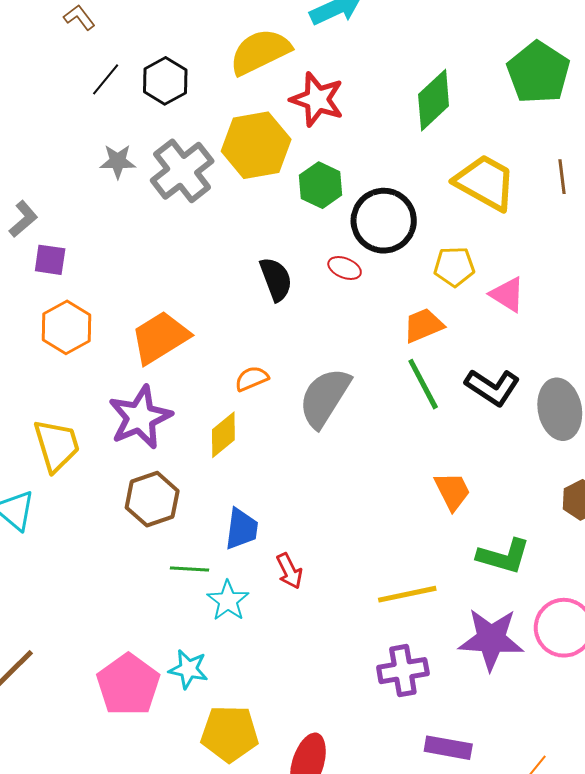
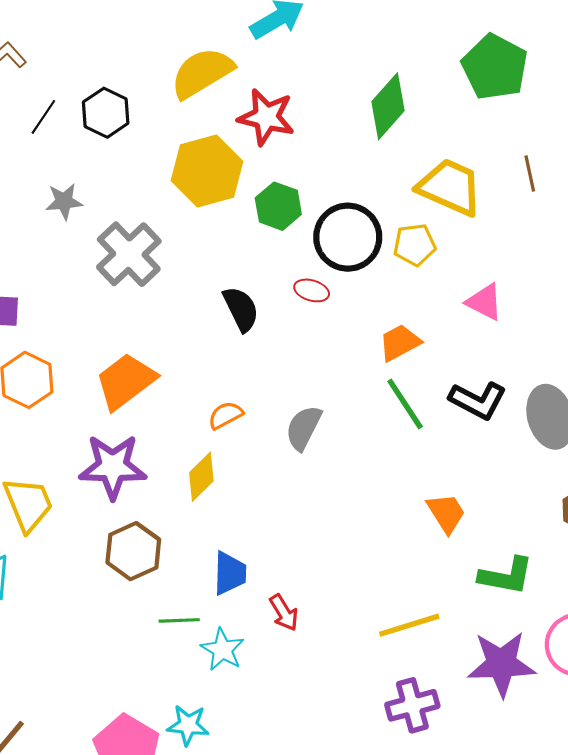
gray cross: (182, 171) -> (129, 254), moved
yellow pentagon: (454, 267) -> (415, 245), moved
gray semicircle: (325, 397) -> (304, 428), size x0.7
purple star: (140, 417) -> (113, 467), turned 30

